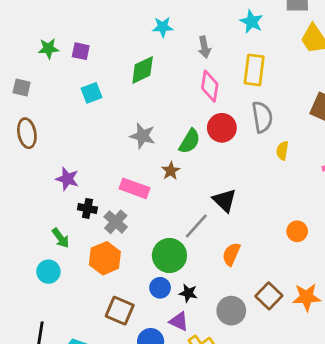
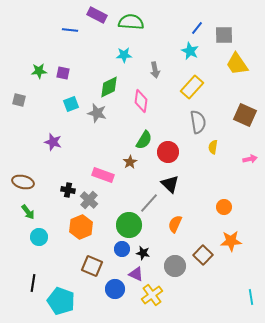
yellow rectangle: (254, 70) -> (192, 87), turned 35
pink diamond: (210, 86) -> (141, 101), moved
red circle: (222, 128) -> (168, 152), moved
brown ellipse: (27, 133) -> (23, 182), moved, turned -65
gray star: (143, 136) -> (97, 113), moved
purple star: (67, 179) -> (53, 142), moved
green arrow: (61, 238) -> (28, 212), moved
orange star: (307, 297) -> (231, 241), moved

